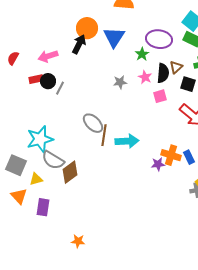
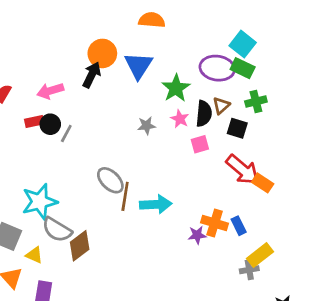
purple ellipse: (159, 39) -> (217, 68), moved
green star: (142, 54) -> (176, 88), size x1.5
yellow triangle: (36, 179) -> (34, 255), turned 40

